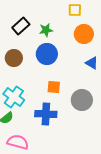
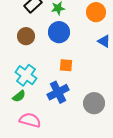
gray circle: (82, 100) -> (94, 103), moved
blue cross: (46, 114) -> (58, 92), turned -30

